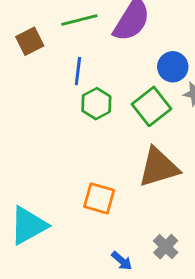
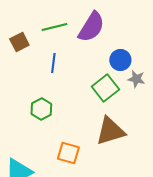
green hexagon: (96, 104) -> (41, 109), moved

